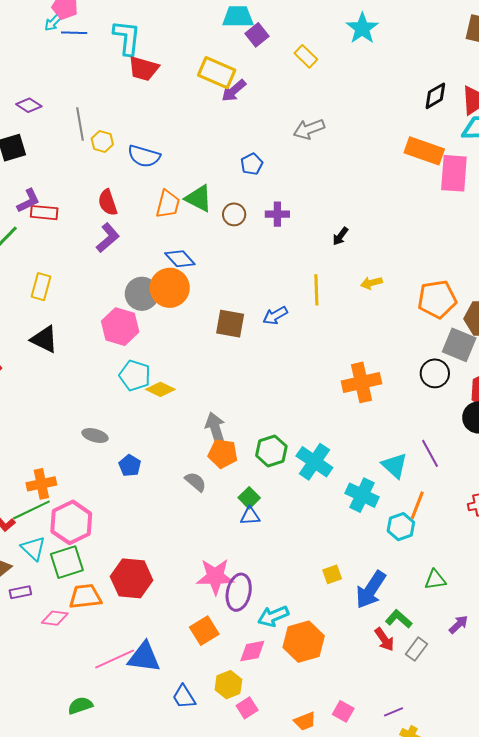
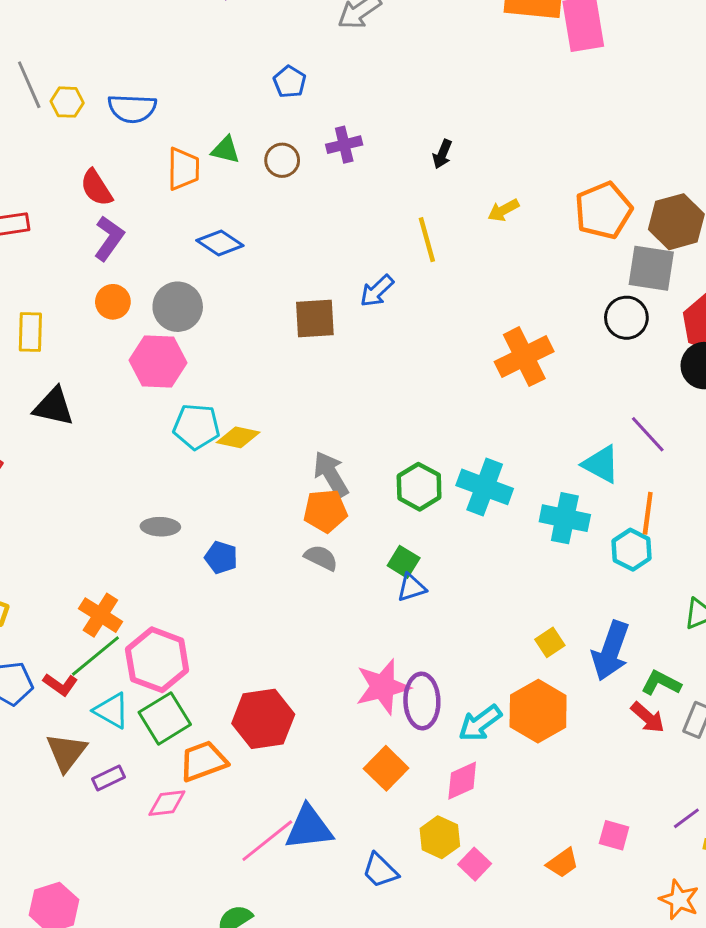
green triangle: (199, 198) -> (226, 150), size x0.7
orange circle: (170, 288) -> (113, 302), moved, size x0.6
orange pentagon: (223, 454) -> (325, 511), moved
orange cross: (41, 484) -> (100, 615), turned -32
orange hexagon: (304, 642) -> (538, 711), moved

